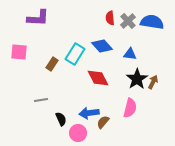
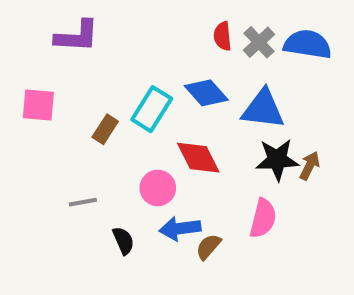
blue triangle: (130, 54) -> (263, 109), size x1.6
black star: (137, 79) -> (277, 160), turned 30
pink circle: (78, 133) -> (158, 188), moved

